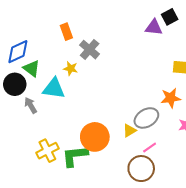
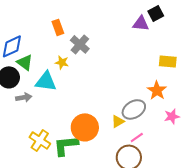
orange star: (171, 98) -> (157, 90), turned -30
gray arrow: (31, 105) -> (24, 97), turned 112
yellow cross: (47, 151) -> (40, 140), turned -30

